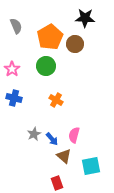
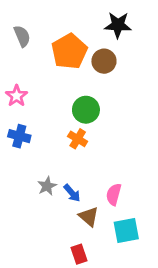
green circle: (46, 66) -> (86, 110), moved
pink semicircle: (74, 135) -> (114, 194), moved

